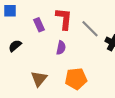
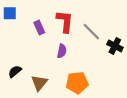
black semicircle: (15, 46) -> (15, 71), moved

